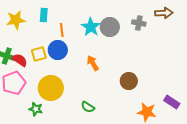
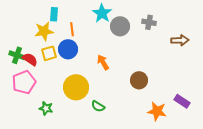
brown arrow: (164, 13) -> (180, 40), moved
yellow star: (16, 20) -> (44, 31), moved
cyan star: (91, 27) -> (102, 13), moved
yellow circle: (51, 88) -> (76, 87), moved

